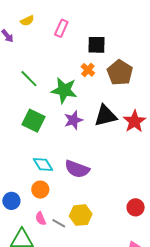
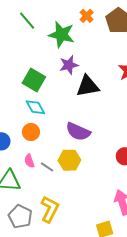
black triangle: (105, 116) -> (88, 86), moved
green square: (33, 121) -> (34, 80), moved
purple semicircle: (77, 169) -> (78, 132), moved

